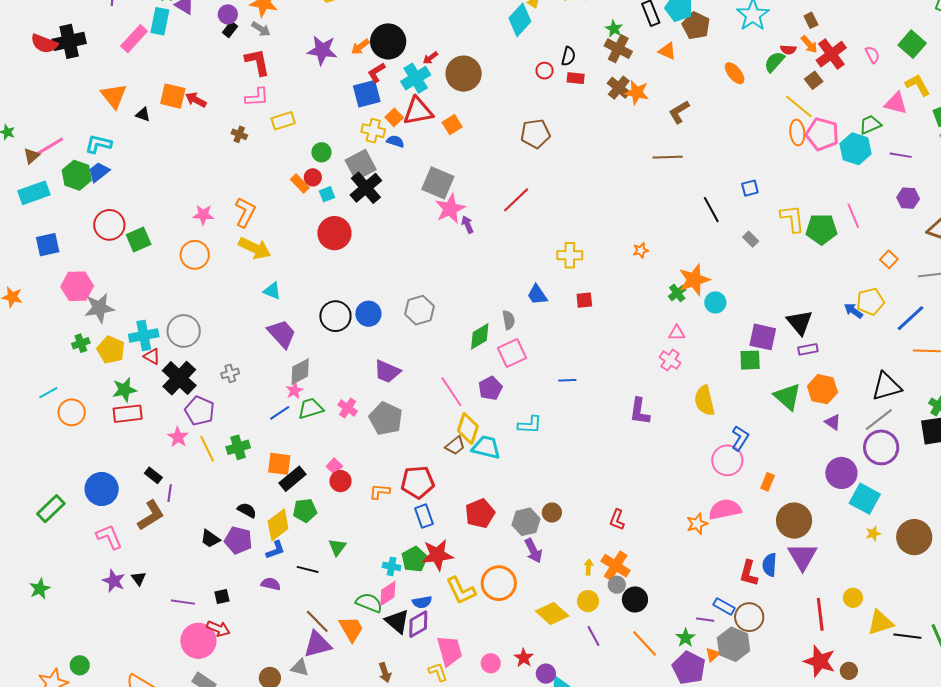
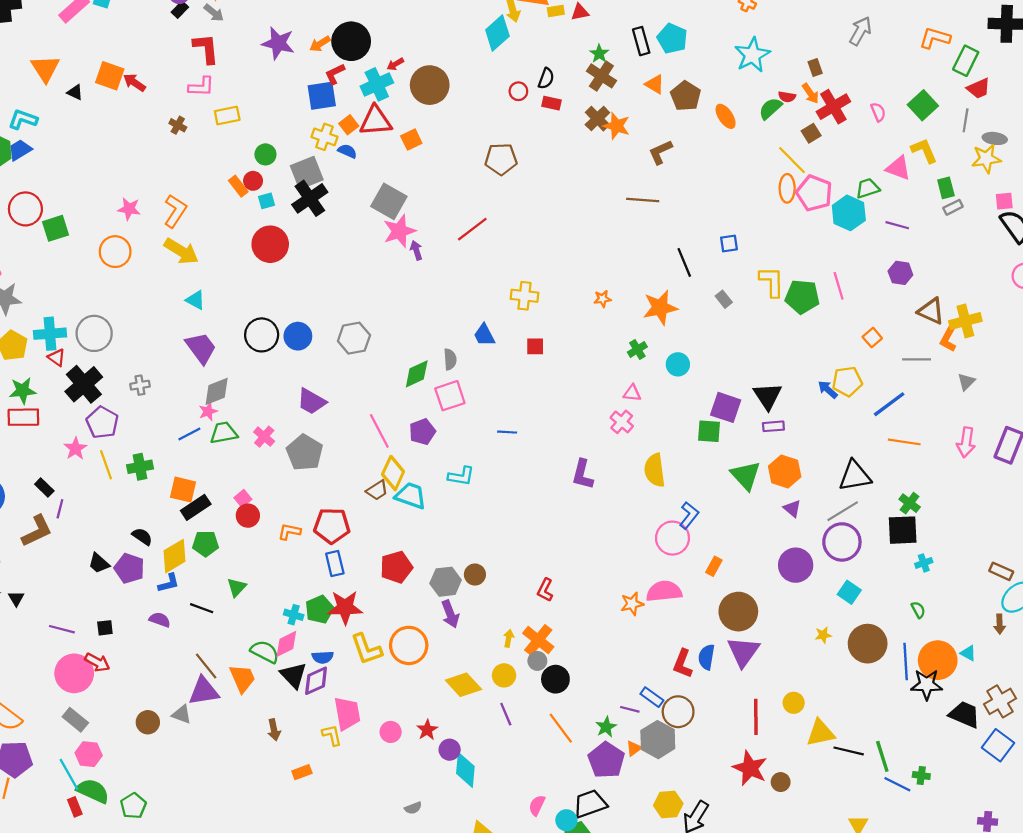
brown pentagon: (696, 26) -> (686, 96), moved
orange star: (694, 280) -> (660, 308), moved
cyan square: (865, 499) -> (849, 592), moved, size x0.7

